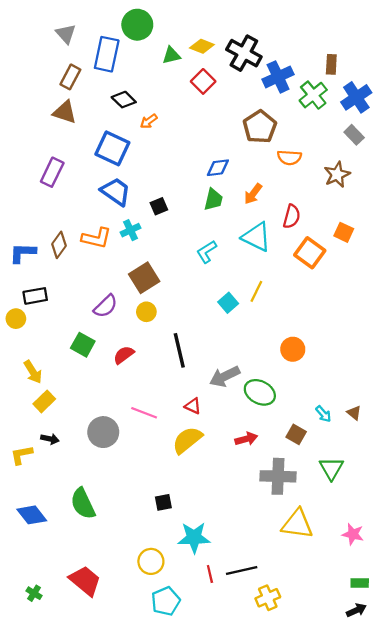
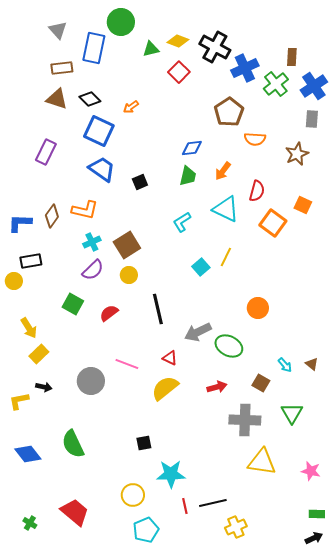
brown rectangle: (70, 77) -> (62, 68), turned 55
black diamond: (124, 100) -> (90, 99), moved
gray rectangle: (354, 135) -> (312, 119), turned 48
cyan cross: (130, 230) -> (92, 242), moved

